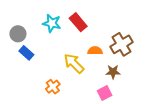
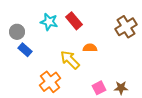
brown cross: (121, 44) -> (126, 27), moved
brown star: (113, 72) -> (121, 88), moved
orange cross: (53, 87) -> (50, 82), size x1.5

